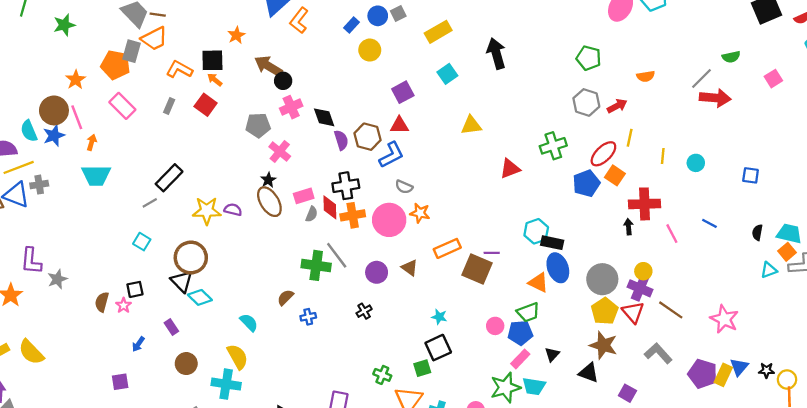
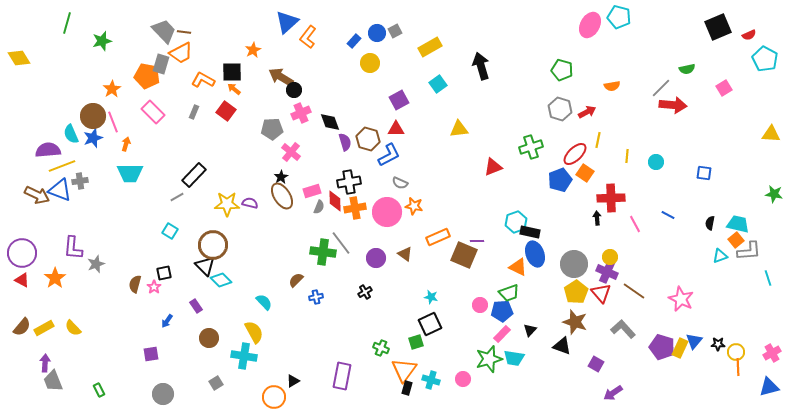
yellow semicircle: (31, 352) -> (73, 328), size x0.7

